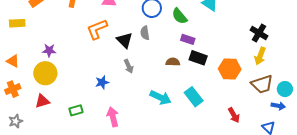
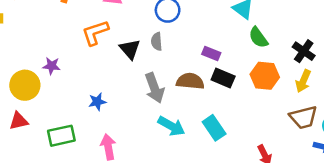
green semicircle: (180, 16) -> (258, 37), moved
purple star: (49, 50) -> (52, 66), moved
brown semicircle: (173, 62) -> (190, 81), size x1.5
gray arrow: (129, 66) -> (154, 88), moved, size x1.6
orange hexagon: (230, 69) -> (265, 76), moved
green rectangle: (76, 110) -> (61, 136), size x1.5

